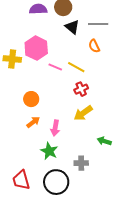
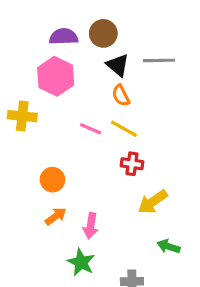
orange semicircle: (94, 46) -> (121, 95), moved
pink hexagon: (36, 48) -> (56, 76), moved
red cross: (81, 89) -> (132, 164), turned 32
yellow arrow: (83, 113) -> (153, 202), moved

